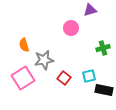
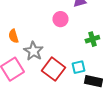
gray star: (44, 60) -> (33, 51), turned -30
red square: (64, 78) -> (53, 69), size x1.6

